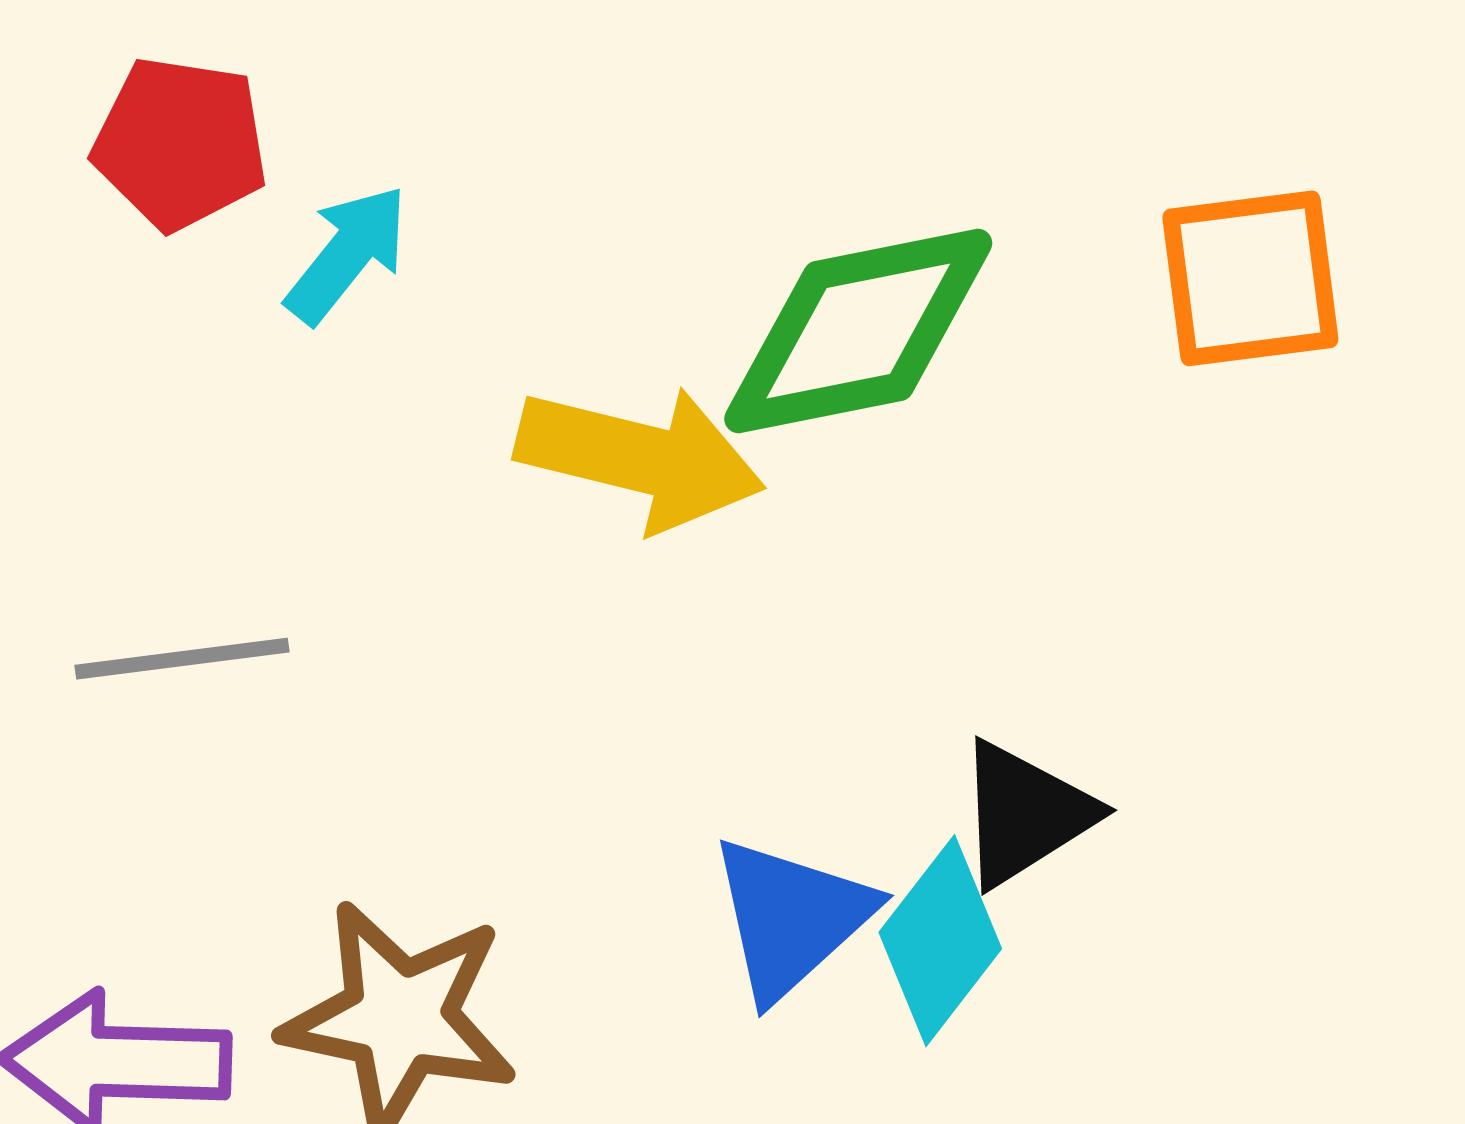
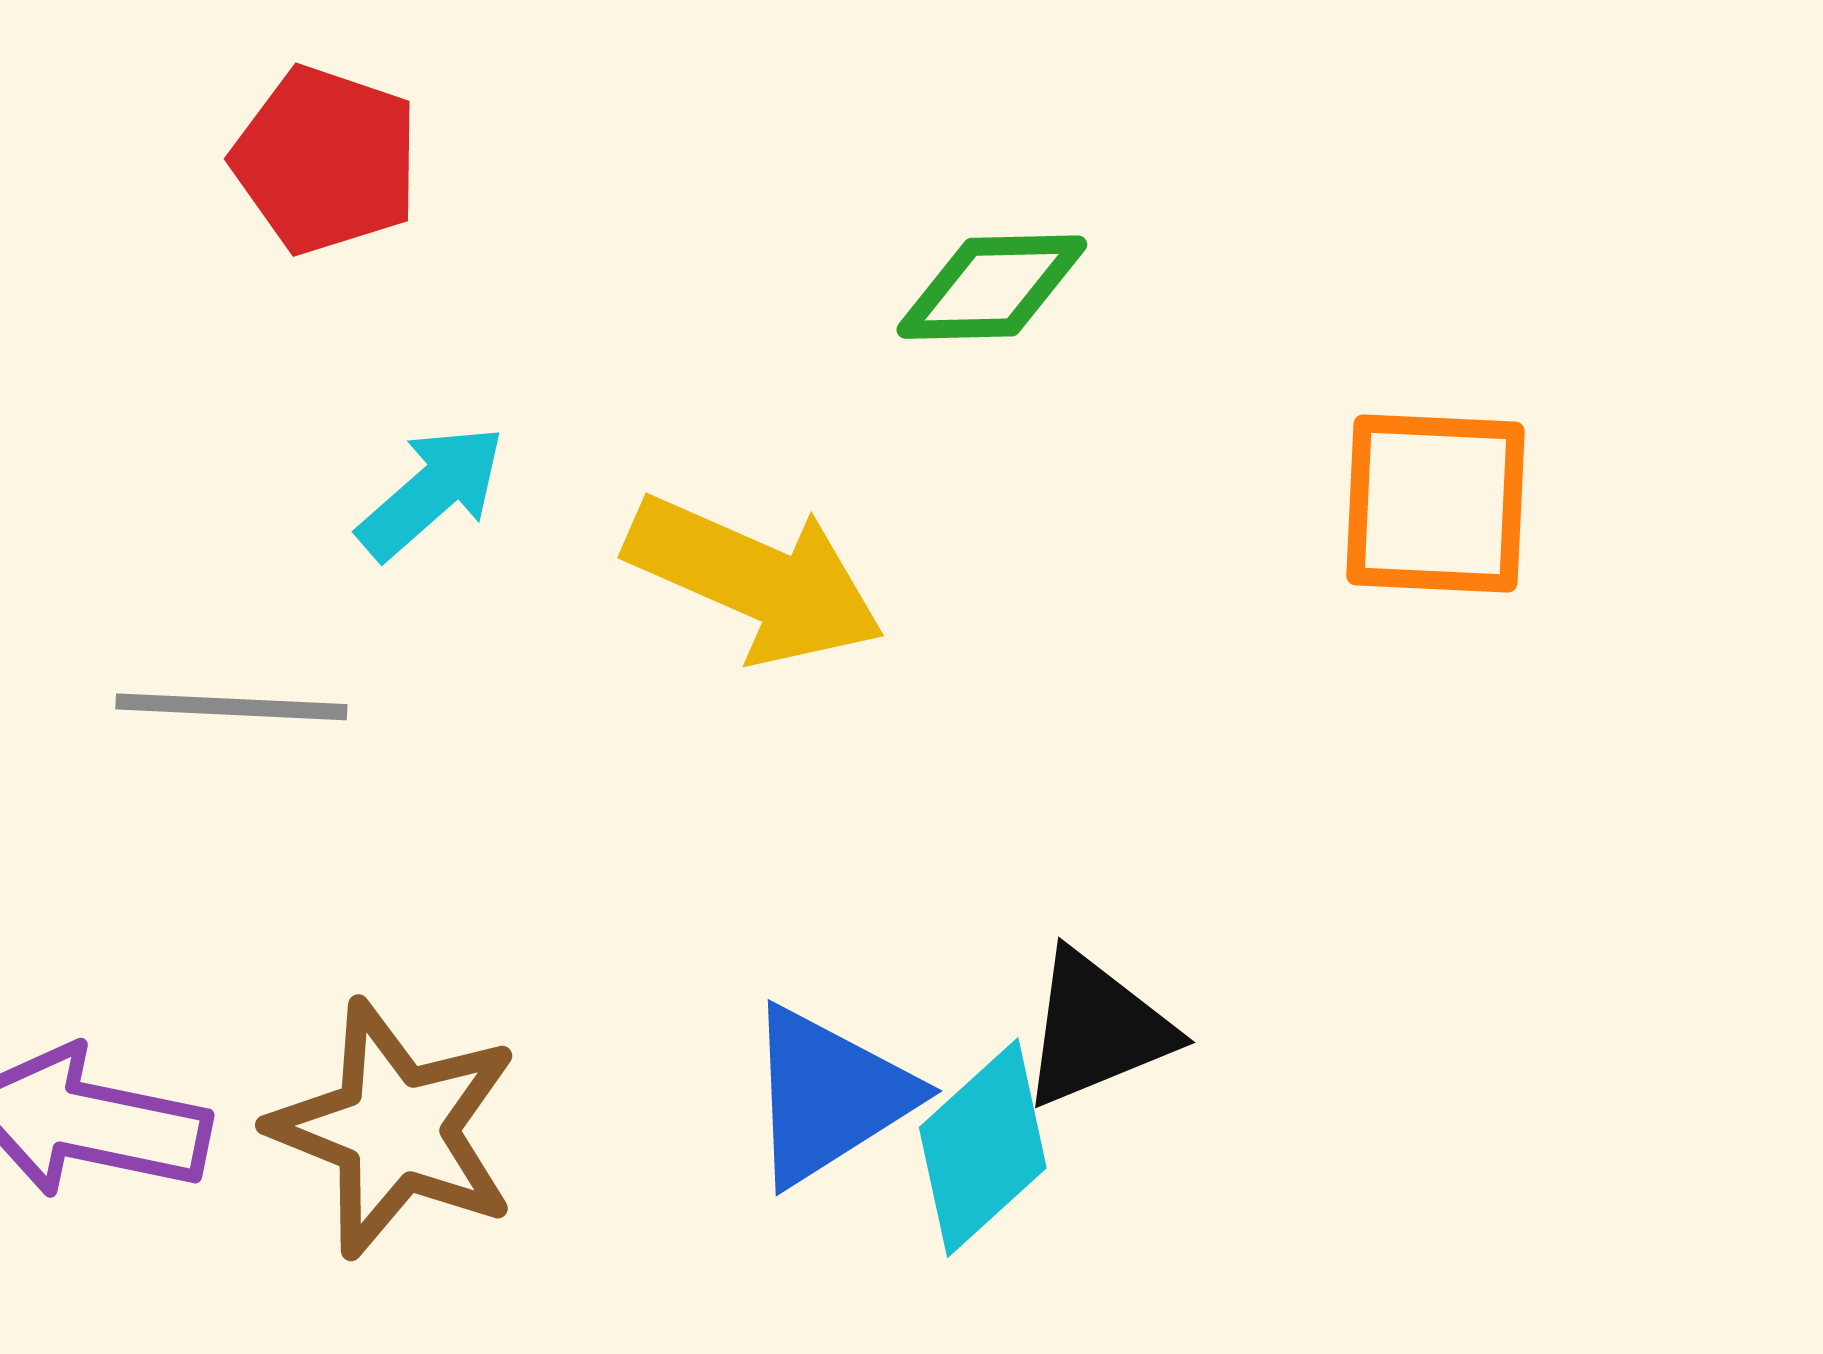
cyan arrow: (347, 254) -> (431, 492), moved
green diamond: (858, 331) -> (992, 287), moved, size x0.6

